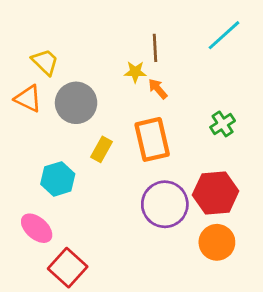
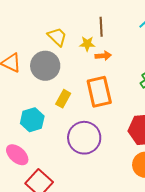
yellow trapezoid: (45, 62) -> (57, 37), moved
orange arrow: (158, 89) -> (103, 56), turned 126
purple circle: (165, 204) -> (84, 138), moved

